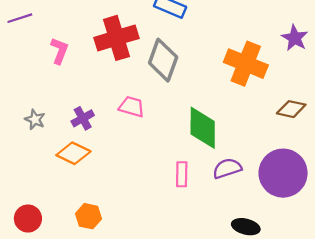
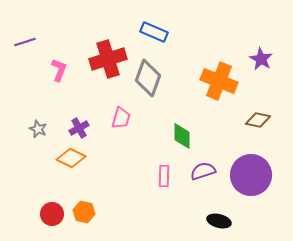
pink trapezoid: (132, 107) -> (121, 118), turned 90
green diamond: (203, 128) -> (182, 136), size x0.7
red circle: (28, 219) -> (52, 214), moved

